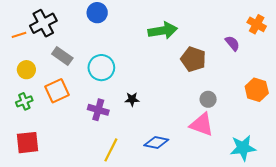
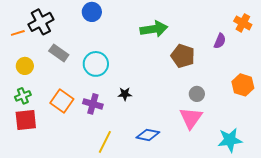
purple semicircle: (232, 43) -> (220, 41), turned 63
orange square: (57, 91) -> (62, 101), moved, turned -30
pink triangle: (202, 125) -> (191, 118), turned 45
red square: (27, 143) -> (26, 120), moved

